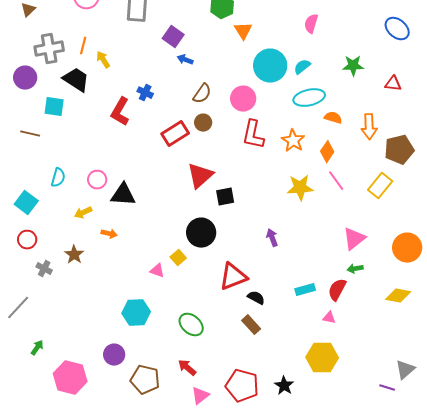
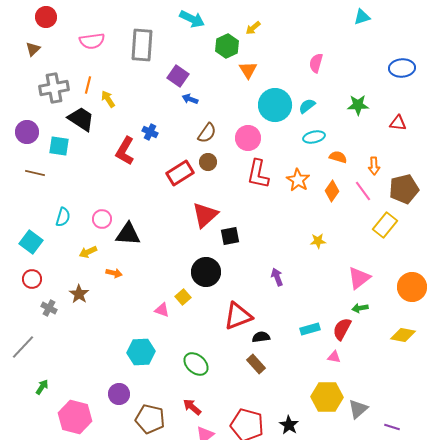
blue ellipse: (397, 29) -> (402, 68), turned -45
purple circle: (25, 78) -> (27, 132), moved
cyan ellipse: (309, 98) -> (314, 137), size x0.7
orange arrow: (369, 127) -> (374, 166), size x0.7
pink line: (336, 181) -> (363, 191), moved
yellow star: (300, 188) -> (318, 241), moved, size x0.6
black semicircle: (256, 298) -> (261, 337), turned -36
gray triangle: (405, 370) -> (358, 409), moved

